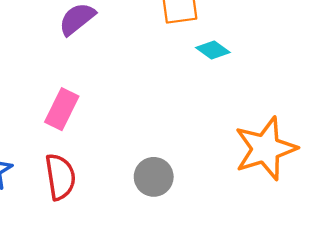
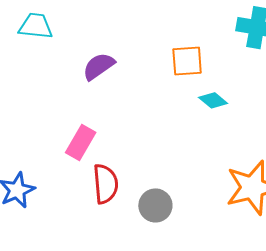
red semicircle: (60, 177) -> (106, 184), moved

